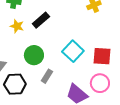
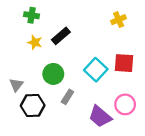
red square: (102, 56) -> (124, 63), moved

